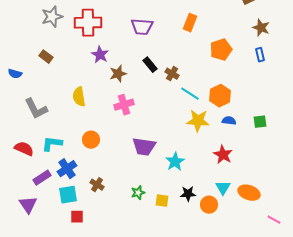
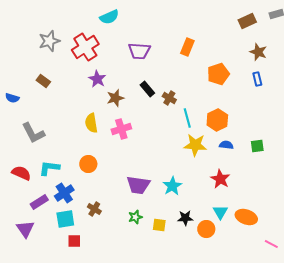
red cross: (88, 23) -> (85, 47), turned -32
cyan line: (190, 94) -> (187, 118), turned 42
yellow semicircle: (79, 97) -> (91, 123), moved
purple trapezoid: (144, 147) -> (138, 185), moved

